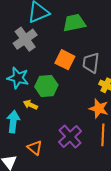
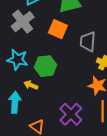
orange square: (65, 60) -> (58, 29), moved

